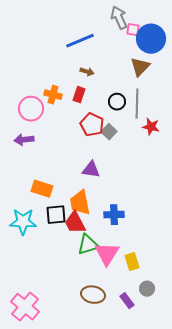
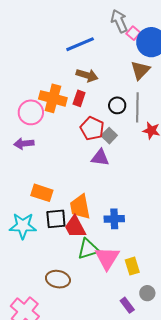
pink square: (133, 30) -> (133, 33), turned 32
brown arrow: (87, 72) -> (87, 75), size x1.5
orange cross: (53, 95) -> (53, 98), size x1.5
purple triangle: (91, 170) -> (100, 158), moved
brown ellipse: (93, 295) -> (58, 279), moved

